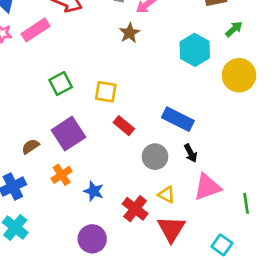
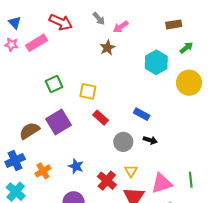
blue rectangle: (178, 119) -> (142, 114), size x0.7
brown semicircle: (30, 146) -> (29, 131), size x1.5
black arrow: (191, 153) -> (150, 140), turned -48
orange cross: (62, 175) -> (43, 171), moved
pink triangle: (207, 187) -> (162, 183), moved
yellow triangle: (166, 195) -> (131, 171), turned 32

